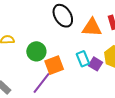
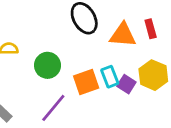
orange square: (54, 65) -> (86, 82), moved

